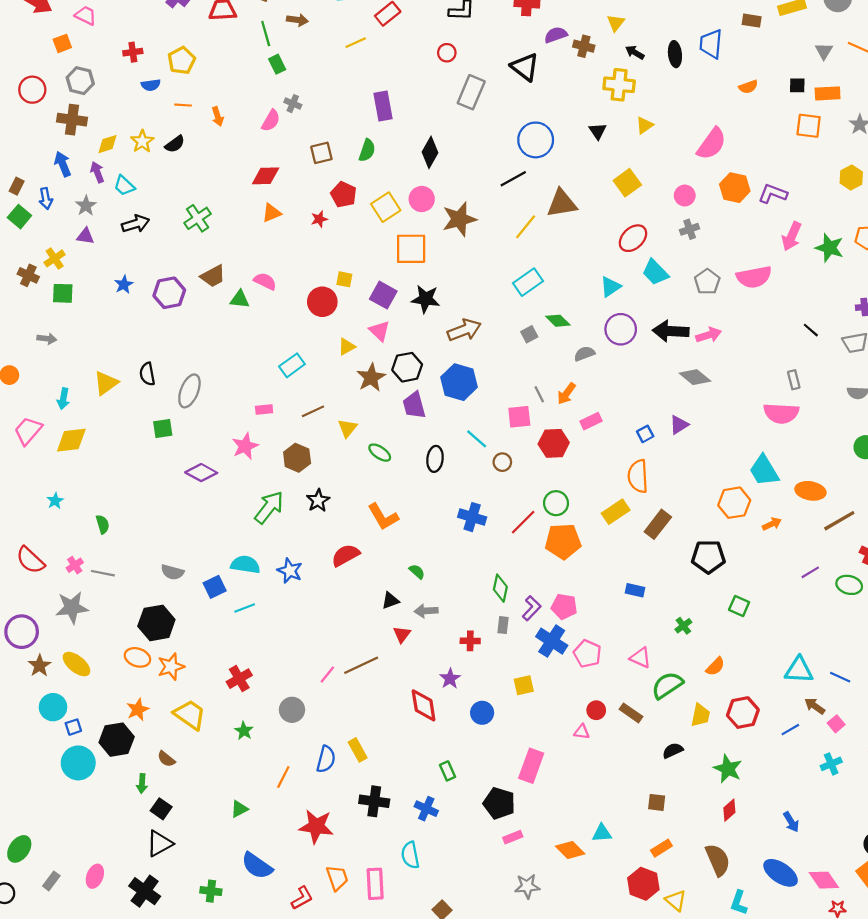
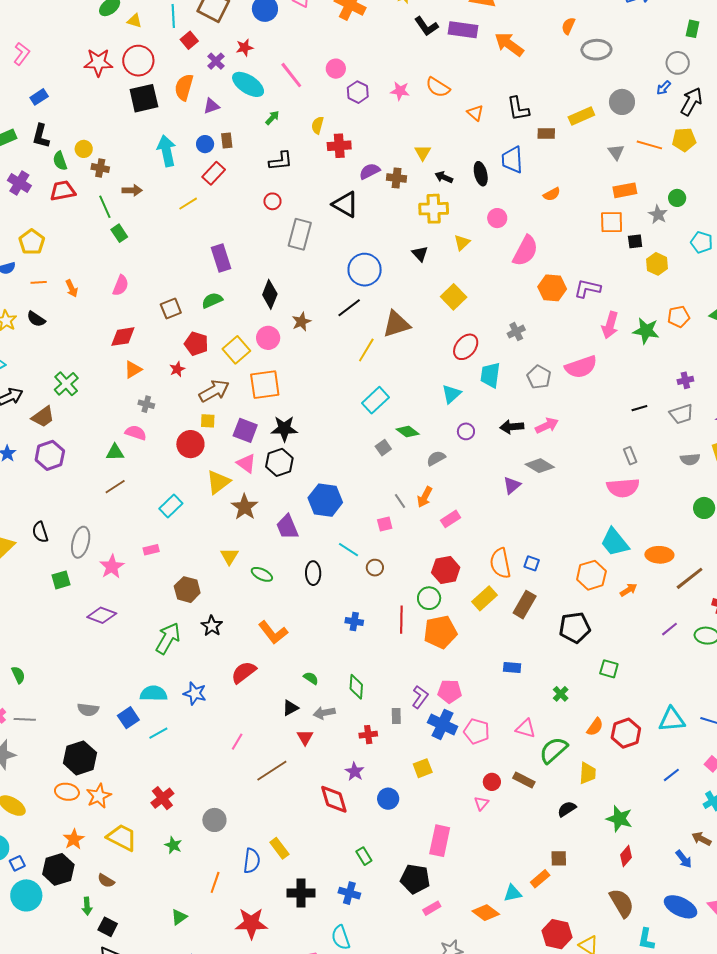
black square: (797, 85) -> (635, 241), moved
gray cross: (293, 104) -> (146, 404), moved
black semicircle: (175, 144) -> (36, 319), turned 78
green semicircle: (367, 150) -> (212, 300), turned -125
pink circle: (685, 196) -> (497, 218), moved
brown star: (459, 219) -> (301, 322), moved, size x0.6
cyan trapezoid: (655, 272) -> (490, 375), turned 60
brown trapezoid: (213, 276) -> (43, 417), moved
purple circle: (621, 329) -> (466, 431), size x0.6
brown arrow: (464, 330) -> (214, 391), moved
black line: (811, 330) -> (639, 408), turned -49
black arrow: (671, 331) -> (512, 427), size x0.7
yellow triangle: (347, 347) -> (218, 482), size x1.5
black hexagon: (407, 367) -> (279, 462), moved
brown line: (313, 411) -> (115, 487), moved
pink square: (519, 417) -> (385, 524), size x0.7
purple triangle: (679, 425) -> (512, 485), moved
blue square: (645, 434) -> (532, 563), moved, turned -35
red hexagon: (554, 443) -> (446, 570), moved
pink star: (245, 446) -> (112, 567), moved
blue cross: (472, 517) -> (354, 621), size x0.7
red line: (523, 522) -> (401, 620), turned -36
green diamond: (500, 588) -> (356, 687), moved
pink line: (327, 675) -> (237, 742), moved
brown arrow: (815, 706) -> (701, 839), moved
red hexagon: (743, 713) -> (626, 733), moved
pink triangle: (582, 732) -> (481, 803), turned -49
orange rectangle: (661, 848) -> (540, 879), moved

